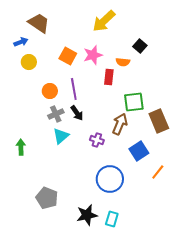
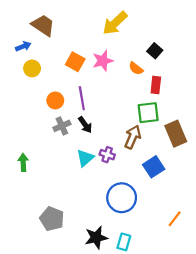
orange semicircle: (123, 62) -> (136, 68), turned 32
red rectangle: (109, 77) -> (156, 85), moved
cyan triangle: (61, 136) -> (85, 158), moved
orange line: (158, 172) -> (175, 219), moved

